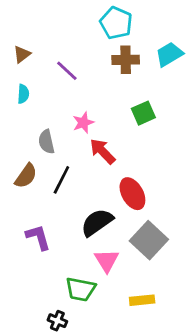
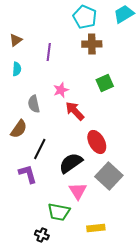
cyan trapezoid: (169, 54) -> (124, 14), moved
purple line: (67, 71) -> (49, 52), turned 54
black line: (61, 180) -> (40, 149), moved
yellow rectangle: (142, 300) -> (96, 228), moved

